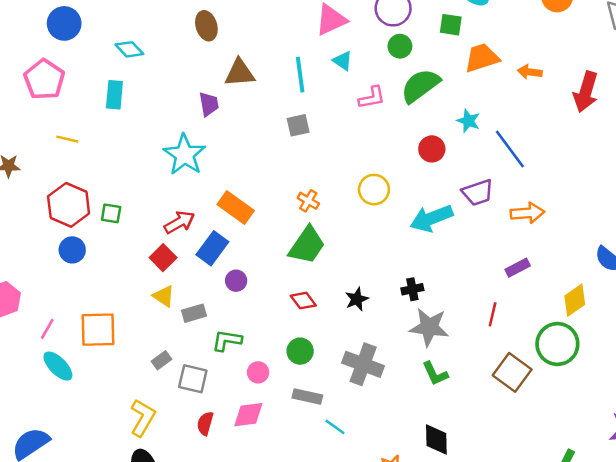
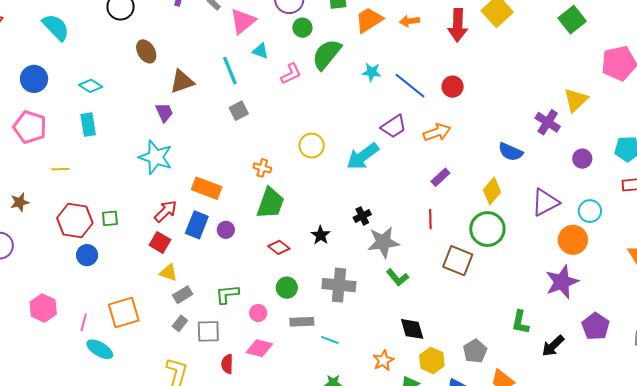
red circle: (432, 149) -> (453, 87), moved
purple circle: (236, 281) -> (226, 230), moved
gray rectangle: (194, 313) -> (183, 295), moved
pink diamond: (248, 415) -> (259, 348), turned 36

